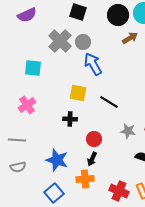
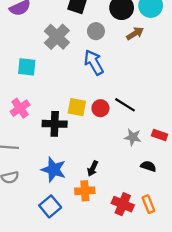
gray circle: (83, 42) -> (96, 31), moved
yellow square: (78, 93) -> (77, 107), moved
black line: (109, 102) -> (125, 105), moved
black cross: (70, 119) -> (55, 124), moved, size x1.5
red circle: (94, 139) -> (100, 108), moved

